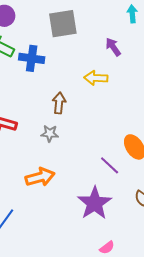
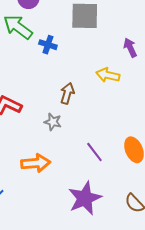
blue cross: (32, 58) -> (48, 45), size x0.7
purple line: (110, 165) -> (94, 152), moved

